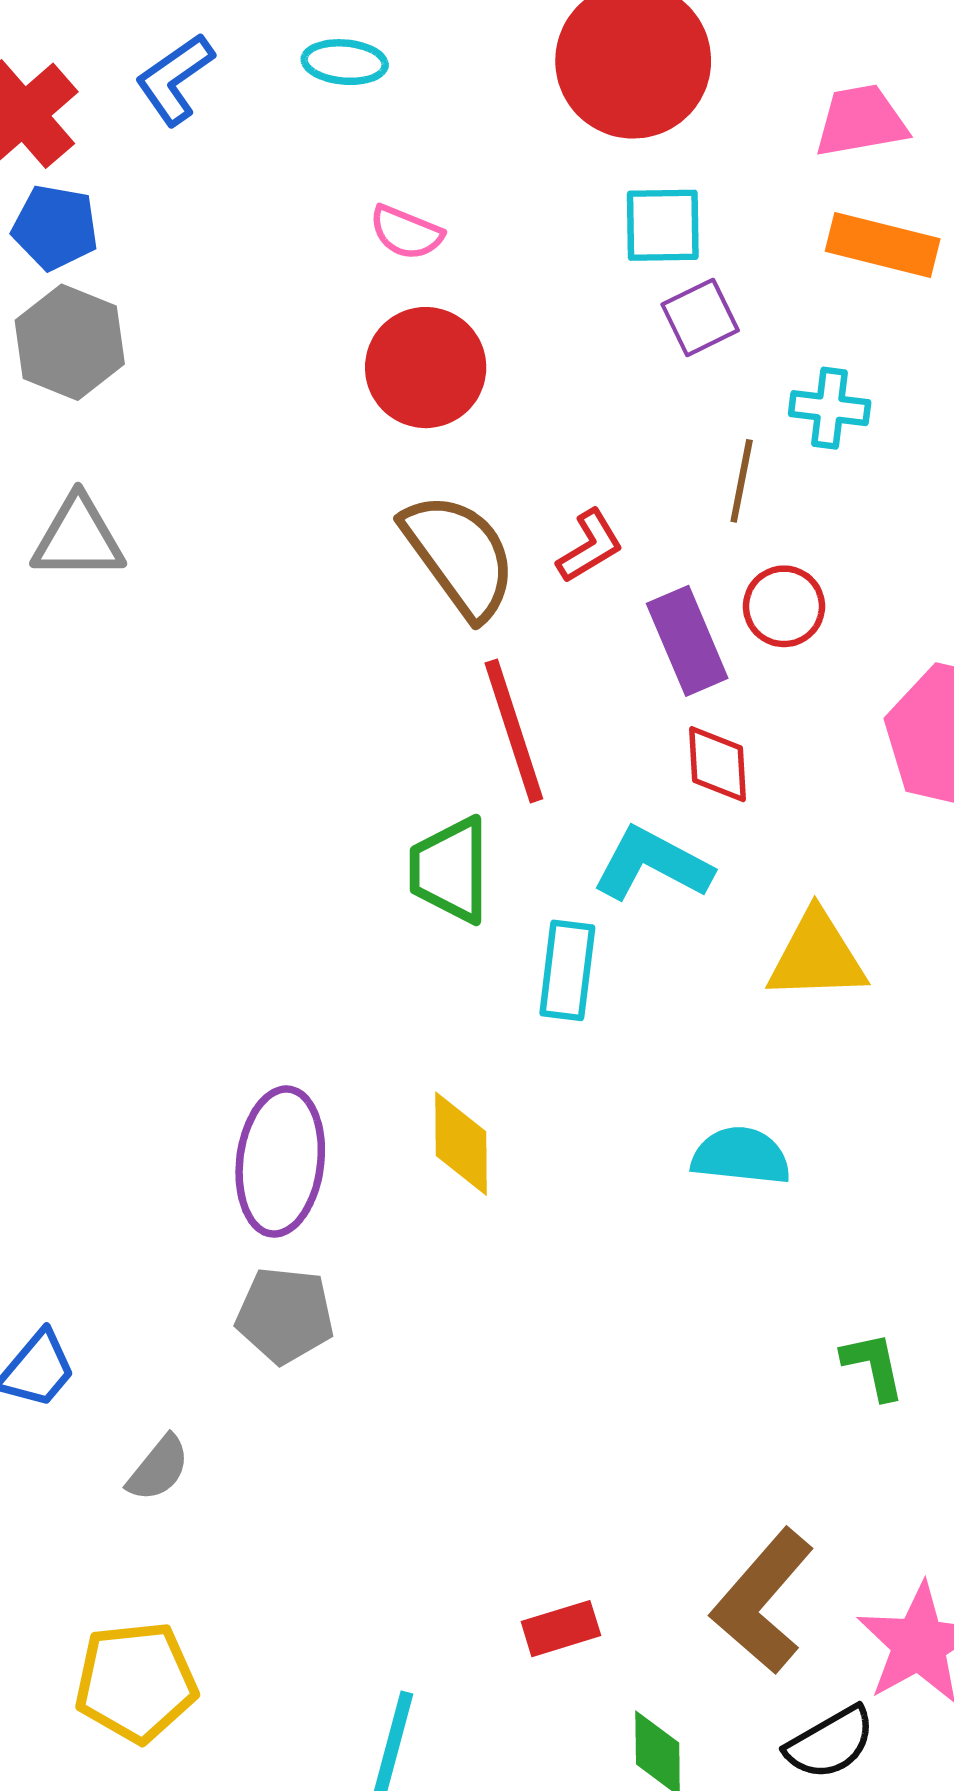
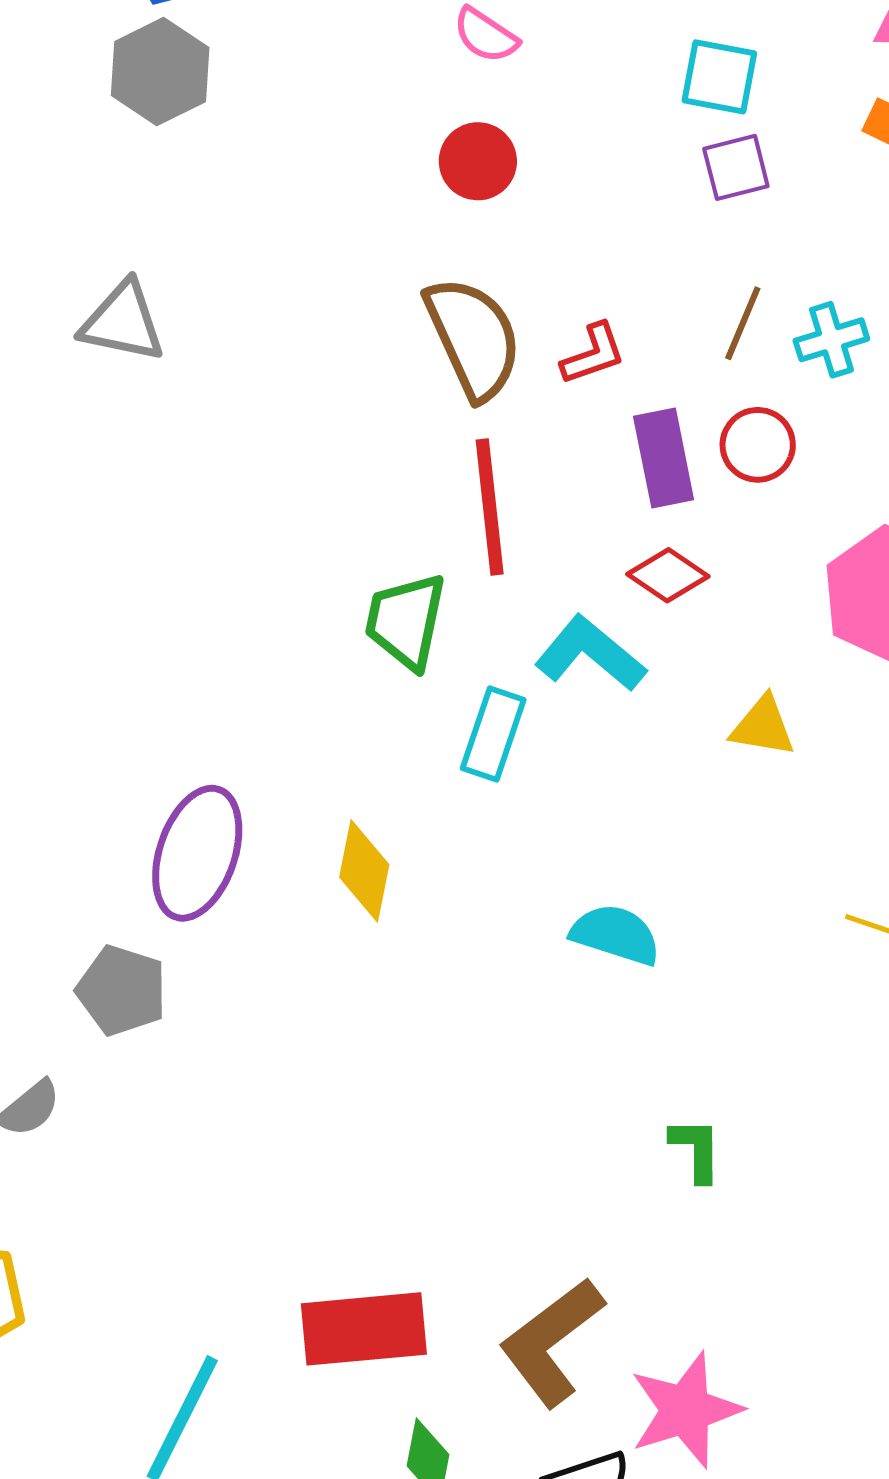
red circle: (426, 368) -> (478, 161), size x0.7
cyan cross: (830, 408) -> (831, 340), moved, turned -36
gray triangle: (78, 538) -> (123, 322), moved
red diamond: (717, 764) -> (668, 575), turned -64
yellow triangle: (817, 956) -> (763, 726), moved, size x0.7
gray pentagon: (285, 1315) -> (122, 990), moved
red rectangle: (561, 1629) -> (364, 1329), size x1.8

